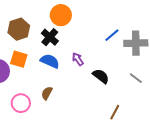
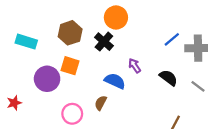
blue semicircle: (50, 61) -> (115, 81), moved
black semicircle: (101, 76) -> (168, 78), moved

